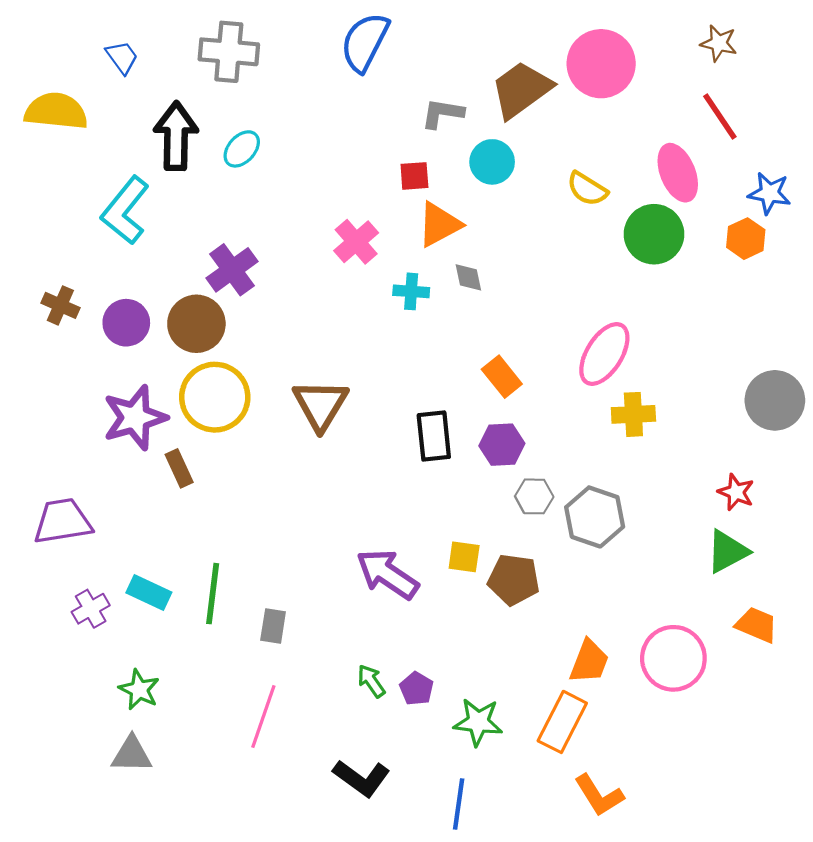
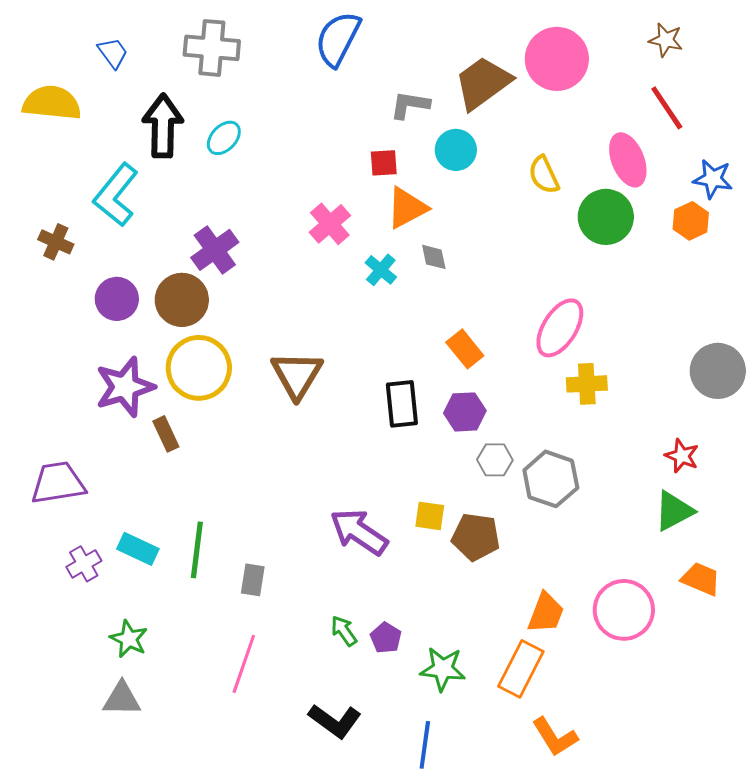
yellow semicircle: (587, 189) -> (544, 175), turned 33
cyan cross: (411, 291) -> (381, 270), turned 36
brown cross: (60, 305) -> (56, 242), moved

